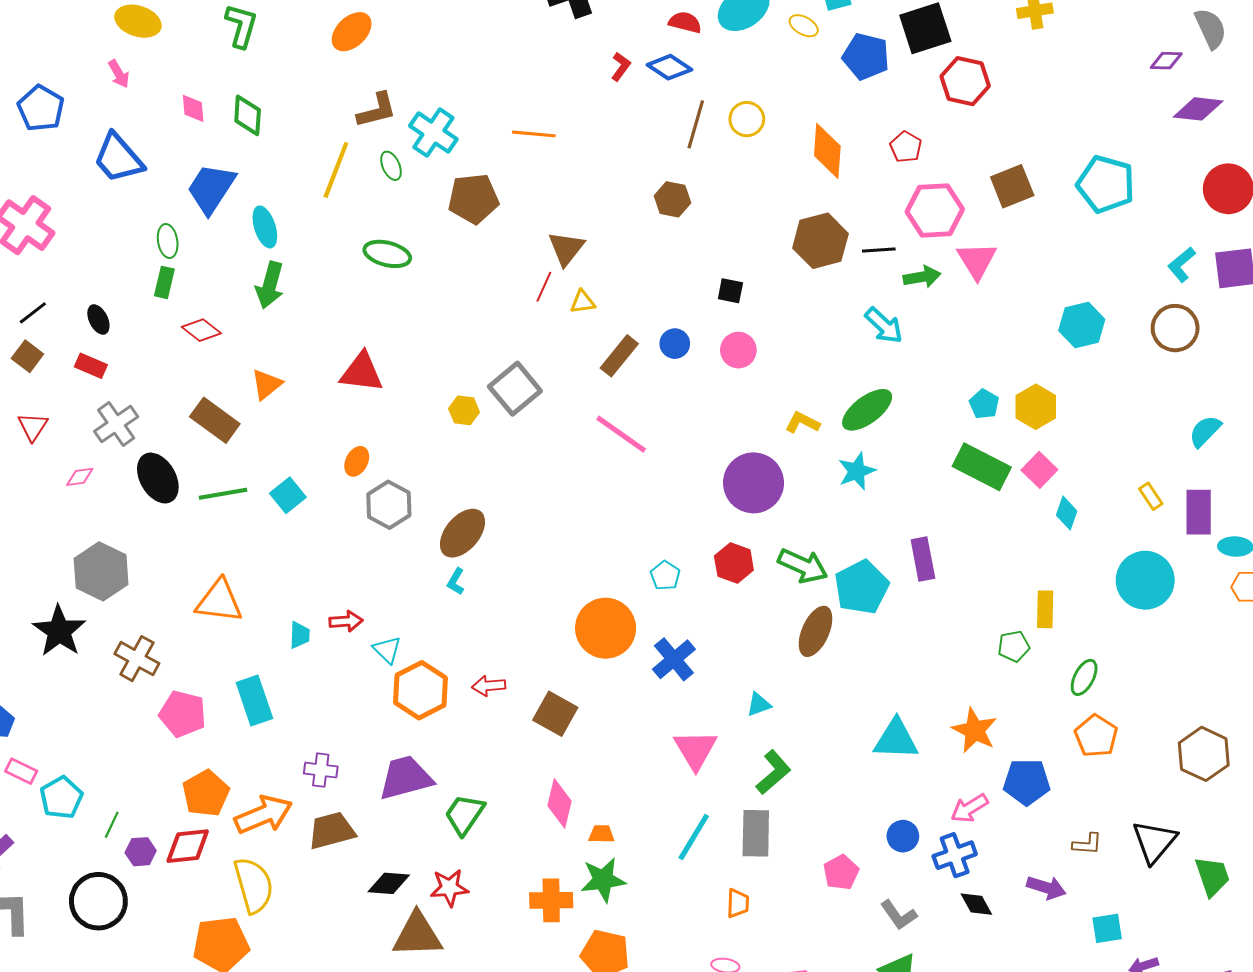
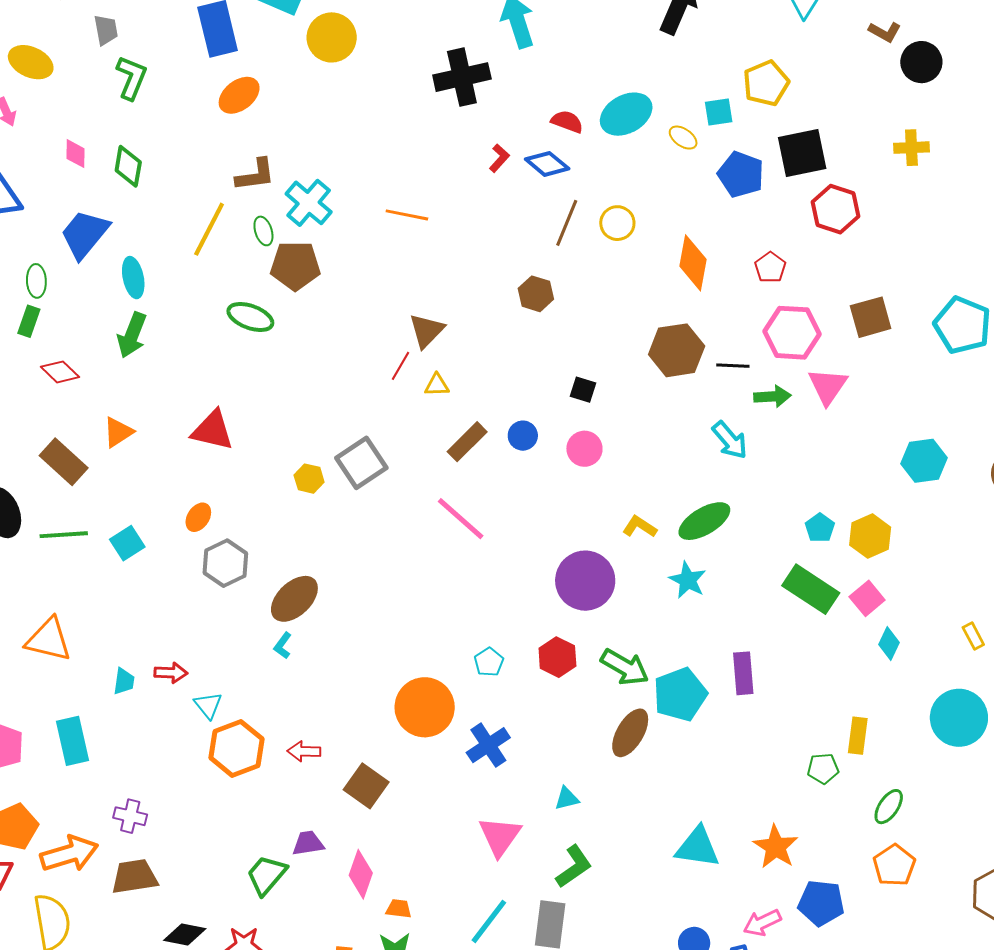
brown pentagon: (473, 199) -> (295, 266), moved
cyan star: (857, 471) -> (688, 580), turned -30
purple trapezoid: (406, 778) -> (308, 843), moved, size x0.6

